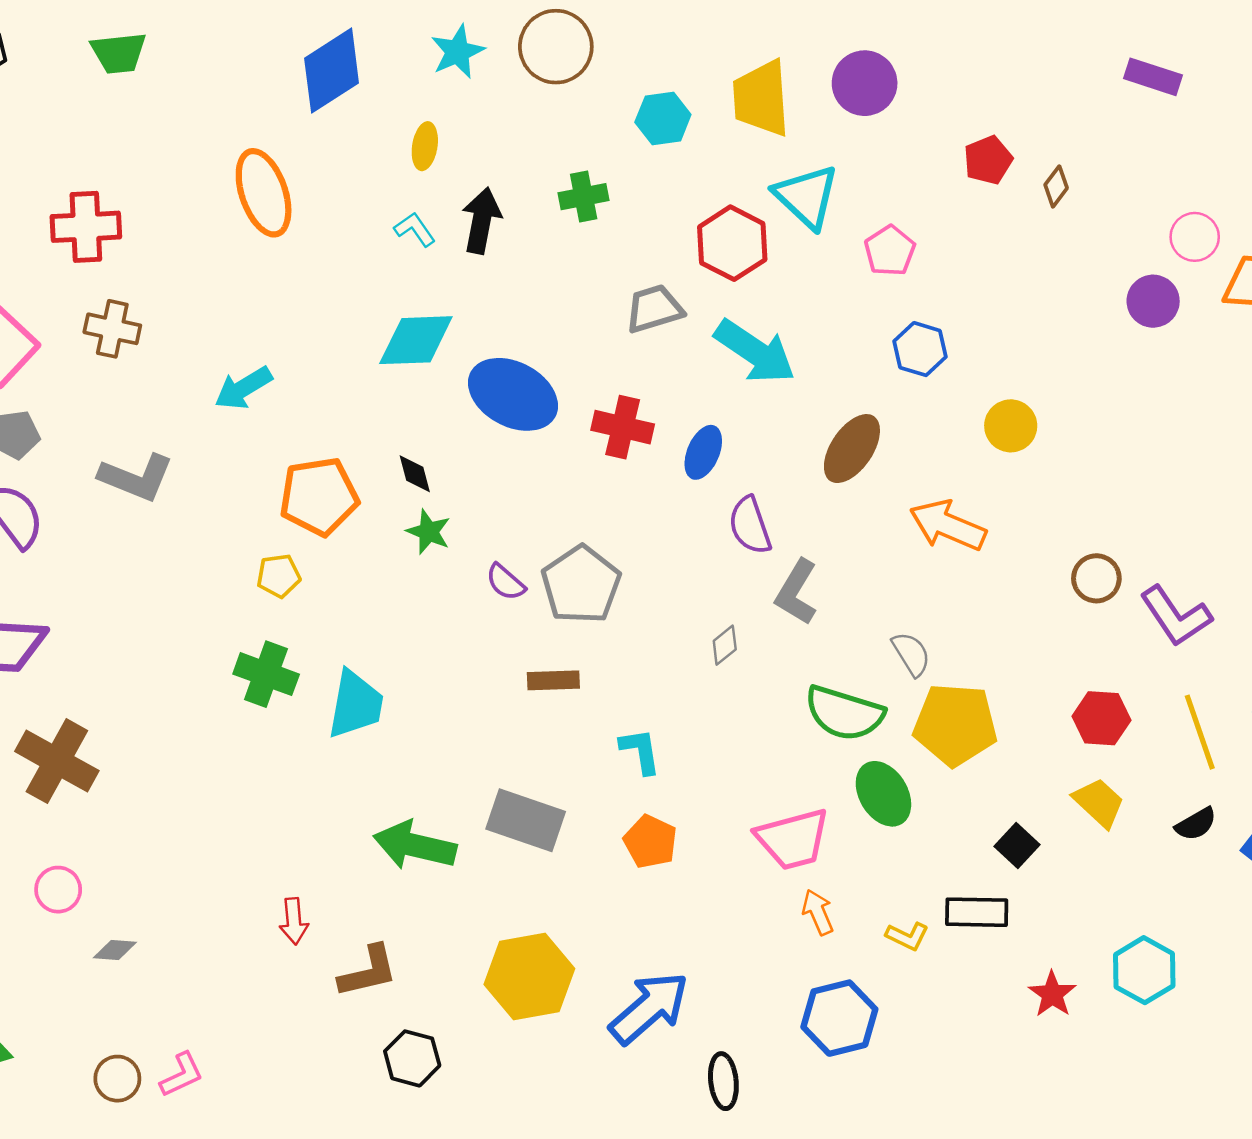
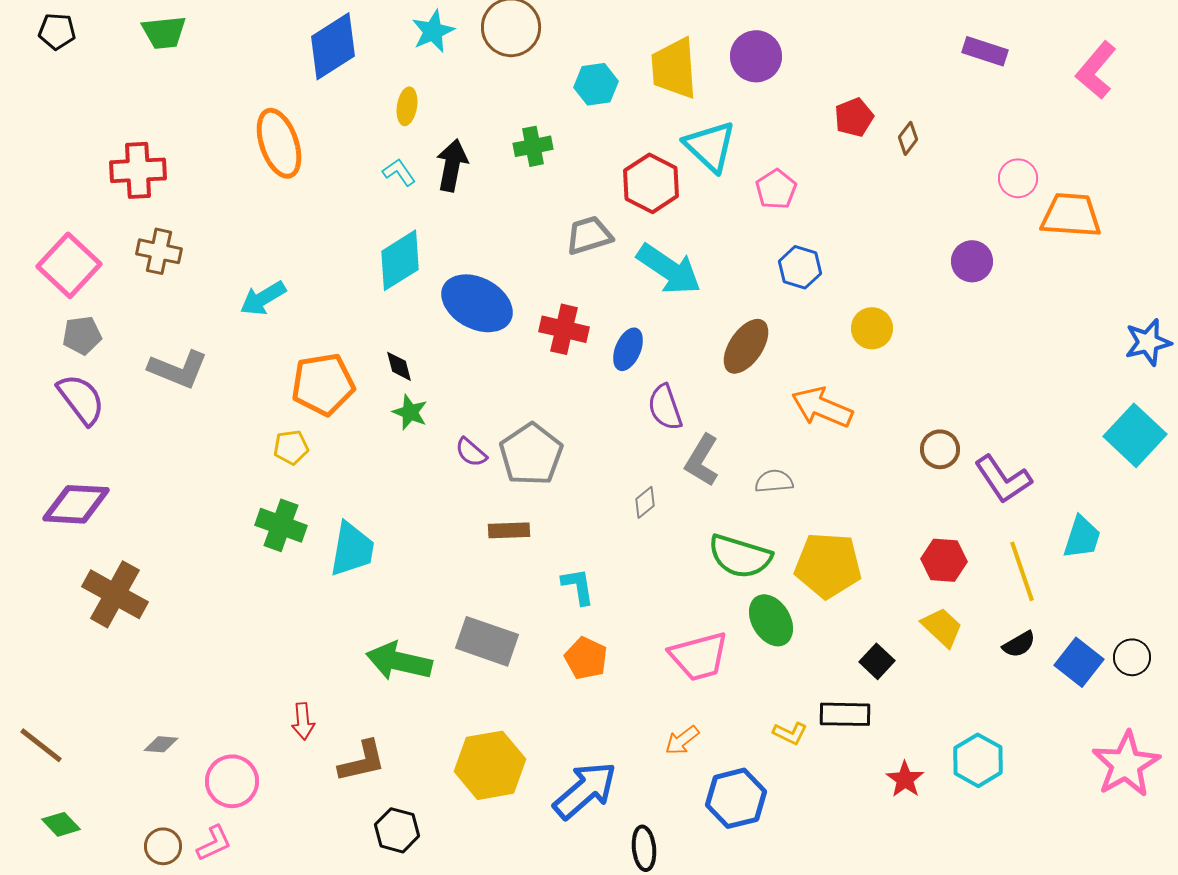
purple circle: (1153, 301) -> (972, 261), moved
cyan diamond: (416, 340) -> (400, 260), turned -30
gray semicircle: (911, 654) -> (774, 481), moved, turned -63
pink circle: (58, 890) -> (232, 781), moved, size x1.4
orange arrow: (818, 912) -> (682, 740), moved, turned -105

